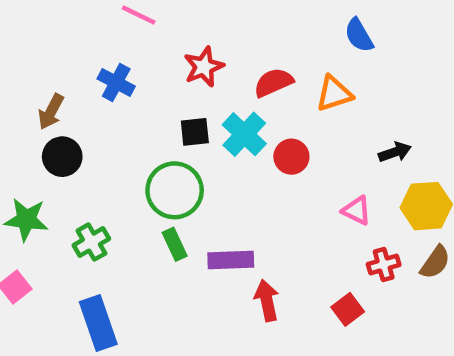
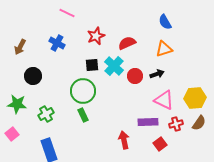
orange triangle: (334, 94) -> (164, 49), moved
brown arrow: (51, 112) -> (20, 47), moved
black arrow: (395, 152) -> (157, 74), moved
pink triangle: (357, 211) -> (164, 100), size x1.5
purple rectangle: (231, 260) -> (148, 122), moved

